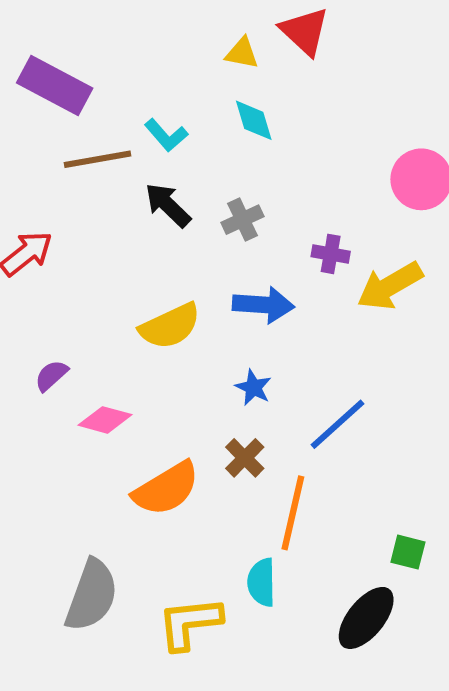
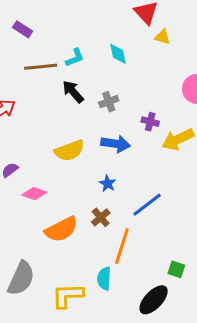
yellow triangle: (242, 53) -> (162, 37), moved
purple rectangle: (55, 86) -> (23, 29), size x0.6
cyan L-shape: (166, 135) -> (75, 58), turned -75

